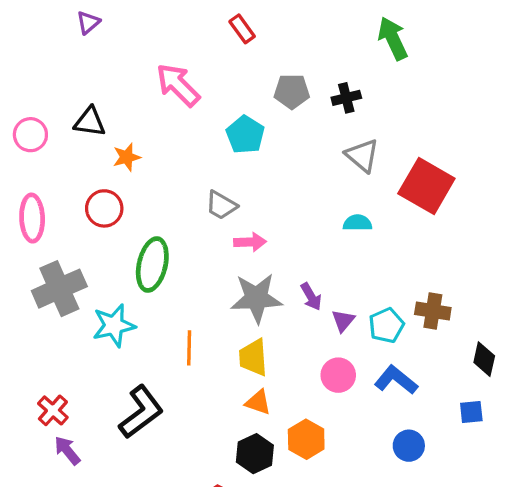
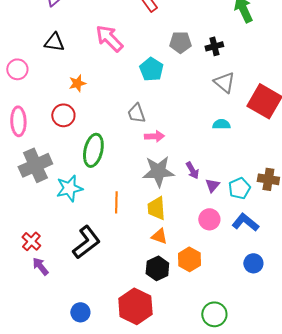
black triangle: (90, 122) -> (54, 42), moved
gray trapezoid: (221, 205) -> (136, 113), turned 40

